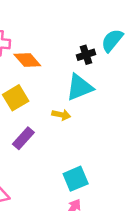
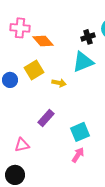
yellow arrow: (61, 115) -> (59, 83), moved
purple rectangle: (23, 138) -> (46, 118), moved

